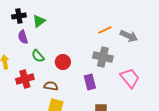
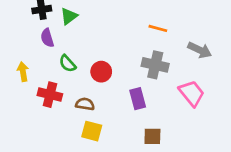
orange line: (105, 30) -> (158, 28), turned 40
gray arrow: (129, 36) -> (200, 50), moved
red cross: (25, 79) -> (50, 95), turned 30

